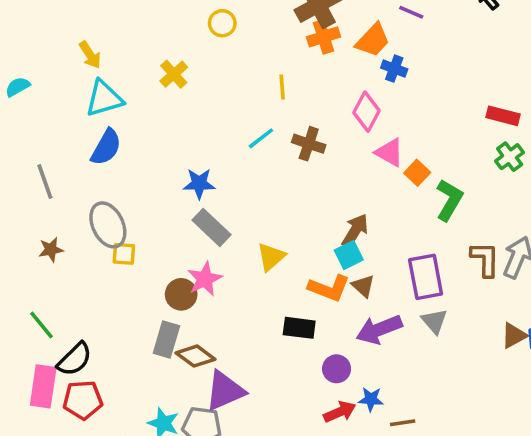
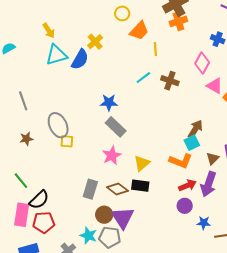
orange trapezoid: (373, 40) -> (139, 31), moved
blue semicircle: (106, 147) -> (80, 59), moved
yellow triangle: (271, 257) -> (142, 163), moved
brown triangle: (363, 286) -> (213, 158), moved, turned 32
brown circle: (181, 294) -> (104, 215), moved
black rectangle: (299, 328) -> (140, 186), moved
purple arrow: (379, 329) -> (208, 184), turned -50
brown diamond: (196, 356) -> (117, 189), moved
purple triangle: (225, 391) -> (123, 218), turned -40
red arrow: (340, 412) -> (187, 185), moved

